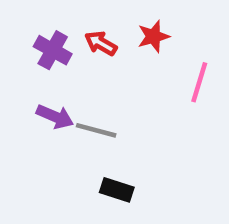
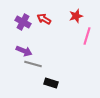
red star: (153, 36) -> (76, 16), moved
gray line: (96, 130) -> (33, 64), moved

